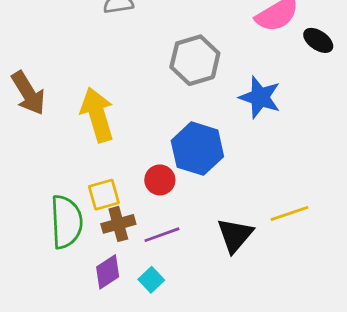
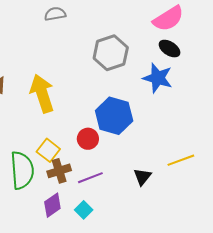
black ellipse: (318, 40) -> (170, 49), moved
yellow square: (104, 195) -> (48, 150), turned -35
black triangle: (235, 235) -> (142, 177), size x0.7

